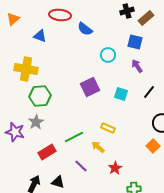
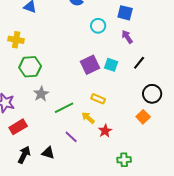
yellow cross: (26, 69) -> (16, 40), size x0.7
purple square: (90, 87) -> (90, 65), moved
gray star: (36, 122) -> (41, 94), moved
red rectangle: (47, 152) -> (18, 127), moved
red star: (115, 168) -> (105, 131), moved

